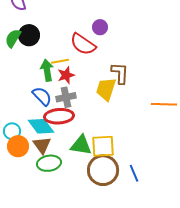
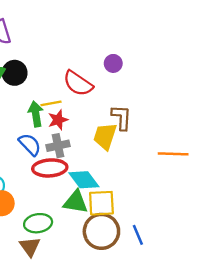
purple circle: (100, 27) -> (113, 63), moved
cyan diamond: (41, 126) -> (84, 180), moved
brown triangle: (42, 145) -> (30, 247), moved

